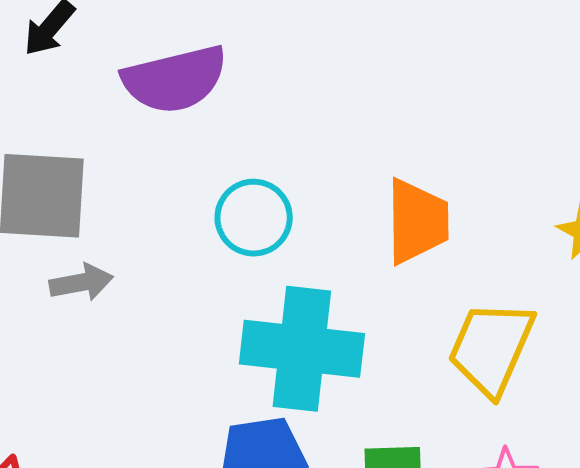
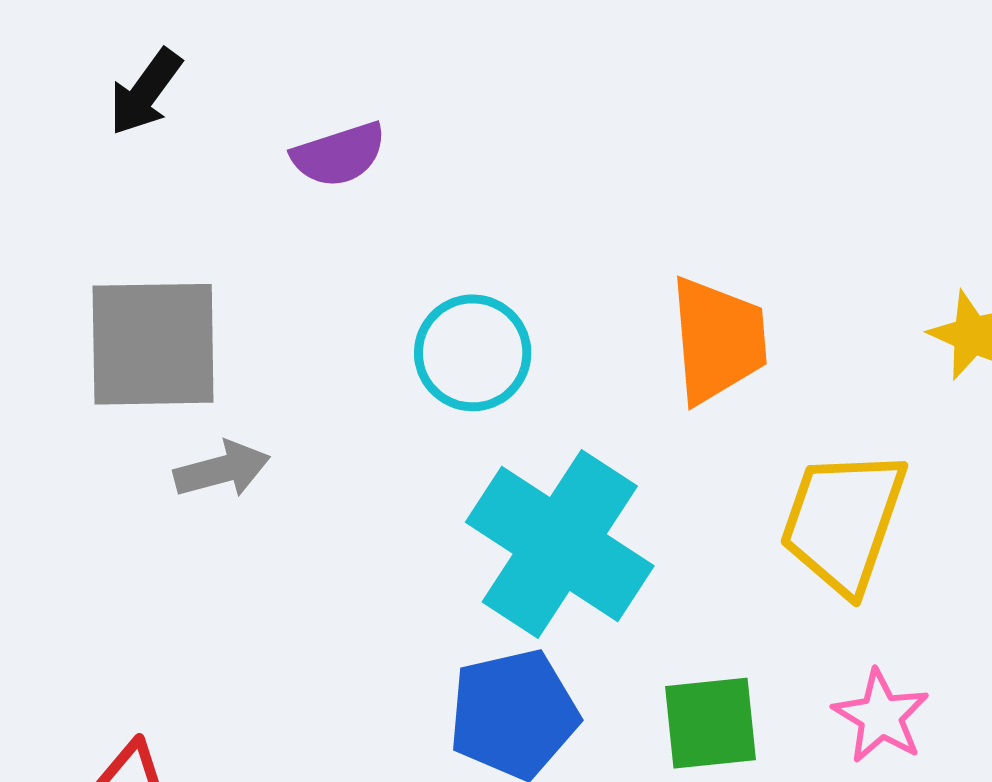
purple semicircle: (175, 79) -> (339, 155), size x0.6
cyan cross: (302, 349) -> (560, 544), turned 31

